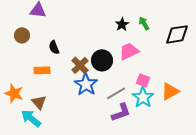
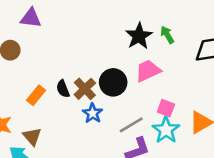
black star: (122, 24) -> (139, 36), size x1.5
black semicircle: (54, 47) -> (63, 89), moved
orange rectangle: (42, 70) -> (36, 95), turned -49
blue star: (86, 84) -> (93, 113), size x0.7

